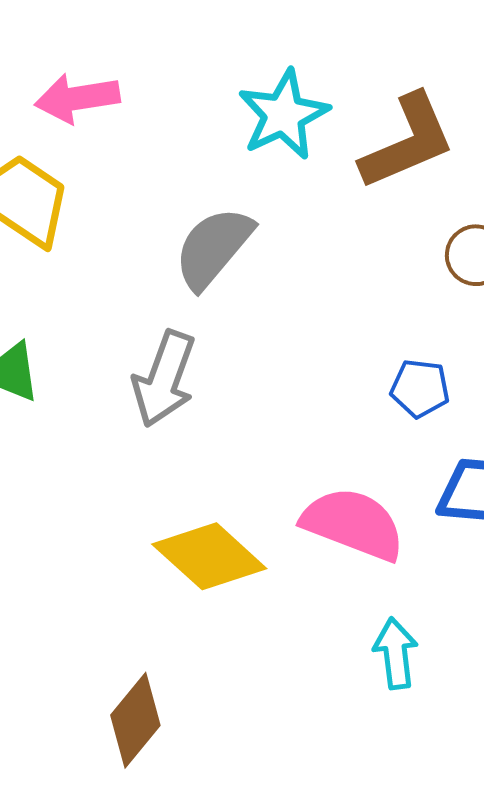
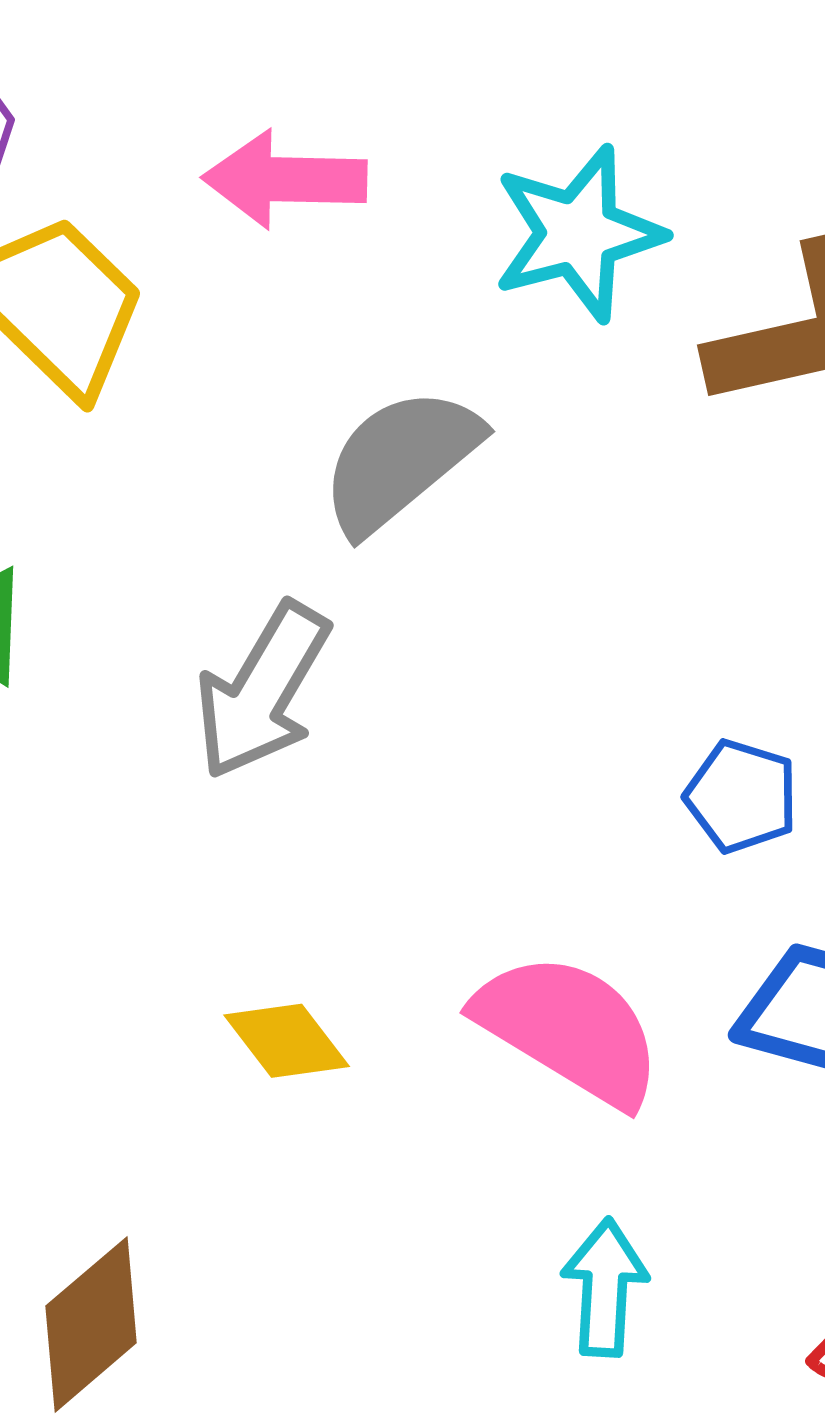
pink arrow: (77, 98) -> (285, 179), moved
yellow diamond: (209, 556) -> (287, 1041), size x0.6

